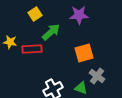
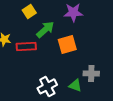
orange square: (84, 53) -> (67, 44), moved
gray cross: (97, 76) -> (91, 73), turned -35

